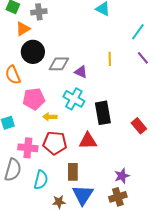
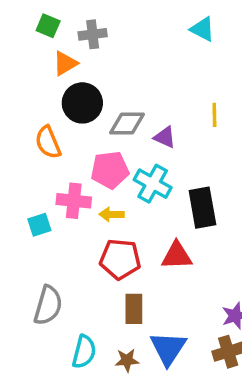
pink pentagon: (34, 99) -> (110, 170), moved
pink cross: (28, 148) -> (74, 201), moved
brown rectangle: (73, 172) -> (134, 309), moved
cyan semicircle: (41, 180) -> (84, 352), moved

